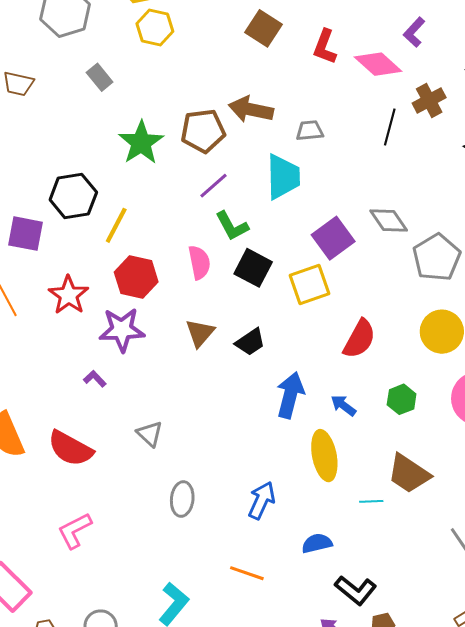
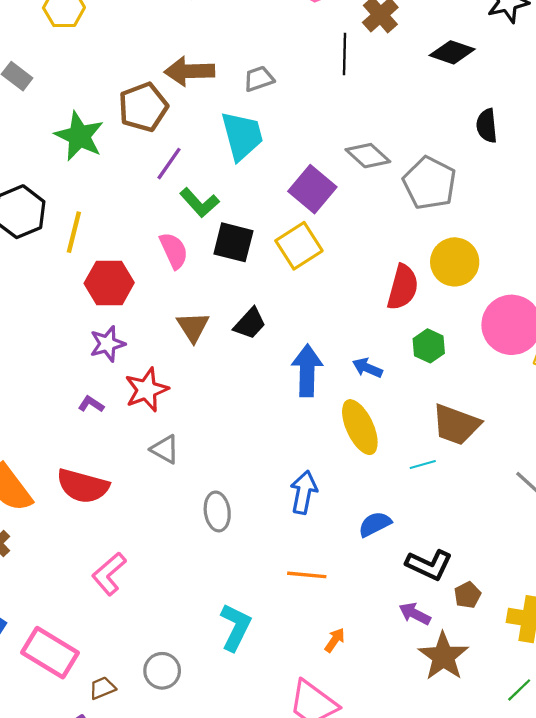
red star: (69, 295) -> (147, 390), moved, turned 30
purple star: (122, 330) -> (107, 344), size x0.7
red semicircle: (359, 339) -> (403, 287), moved

